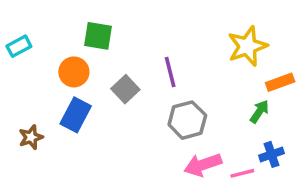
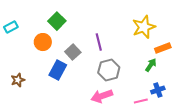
green square: (98, 36) -> (57, 21), turned 36
blue rectangle: (76, 115) -> (58, 70), moved
pink arrow: (203, 165) -> (102, 96), moved

